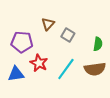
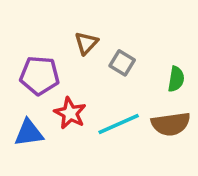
cyan line: (66, 69) -> (119, 124), turned 30

